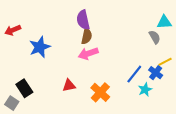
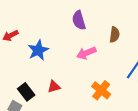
brown semicircle: (87, 36) -> (115, 35), moved
red triangle: (69, 85) -> (54, 87), moved

